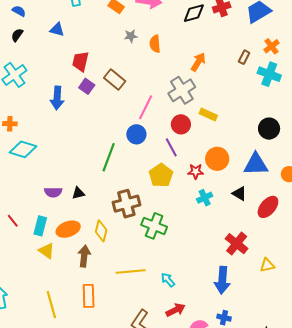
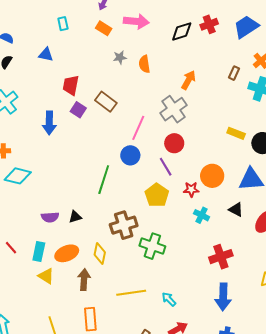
yellow rectangle: (208, 114) -> (236, 133), moved
cyan cross: (205, 198) -> (202, 215), turned -35
red cross: (237, 244) -> (221, 257), moved, turned 35

